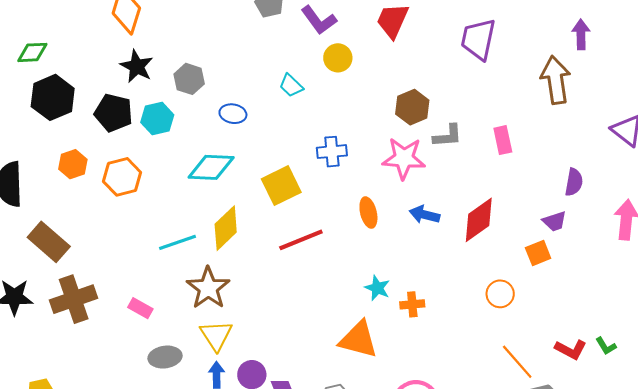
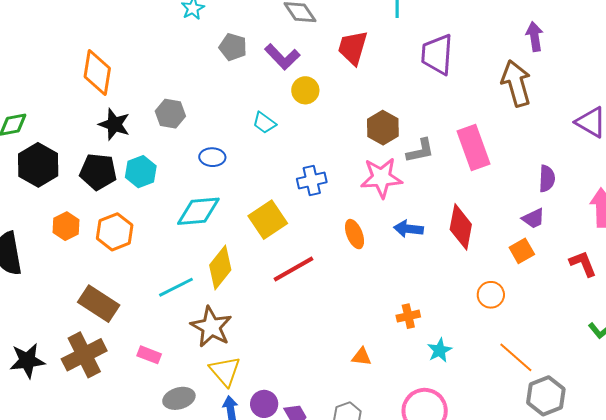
gray hexagon: (189, 79) -> (170, 114), moved
pink rectangle: (503, 140) -> (474, 148), size x1.6
red diamond: (479, 220) -> (461, 227), turned -36
brown rectangle: (49, 242) -> (99, 304), moved
cyan star: (377, 288) -> (440, 350), moved, turned 30
orange triangle: (359, 340) -> (361, 357), size x0.5
red L-shape: (571, 349) -> (583, 264), moved, turned -132

